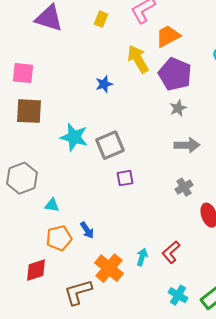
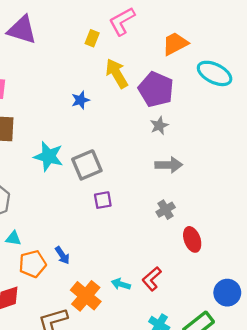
yellow rectangle: (101, 19) -> (92, 38), moved
orange trapezoid: (168, 36) -> (175, 44), moved
cyan triangle: (52, 205) -> (13, 238), moved
cyan arrow: (142, 257) -> (121, 284), turned -90

